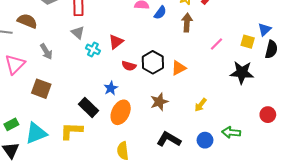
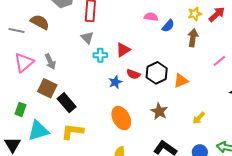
cyan cross: (93, 49) -> (100, 55), turned -32
gray arrow: (46, 51) -> (50, 62), moved
blue star: (111, 88) -> (115, 82), moved
brown star: (159, 102) -> (159, 111), turned -30
black rectangle: (89, 107) -> (67, 103), moved
orange ellipse: (121, 112) -> (121, 118), turned -60
green rectangle: (11, 124) -> (21, 109), moved, turned -48

